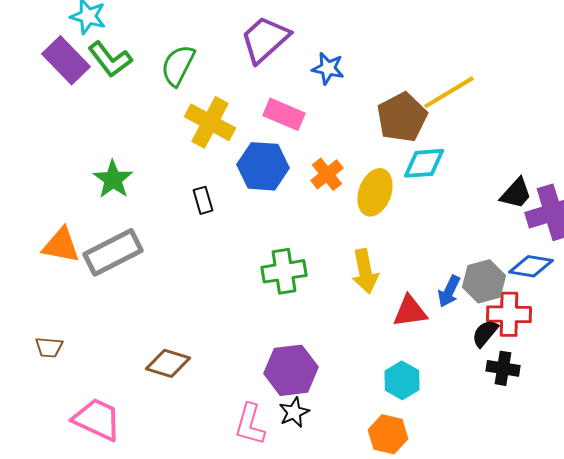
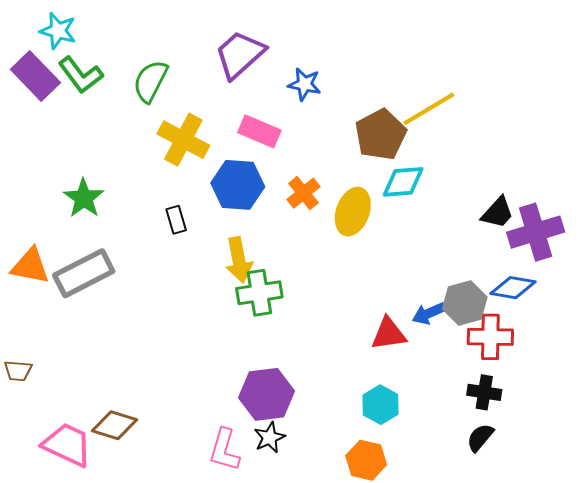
yellow arrow: (365, 271) -> (239, 260), moved
blue arrow: (449, 291) -> (429, 313), turned 40
black semicircle: (485, 333) -> (480, 438), moved
brown diamond: (168, 363) -> (114, 425), moved

